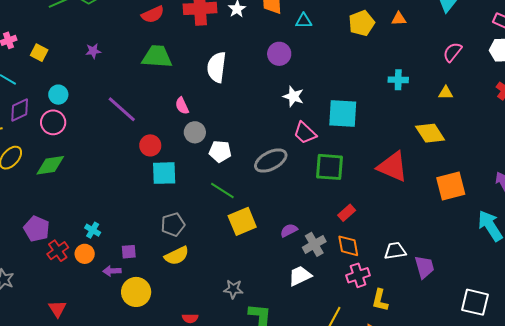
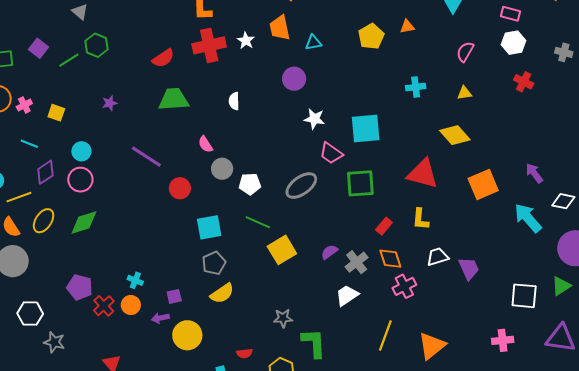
white semicircle: (217, 67) -> (234, 101), size x0.6
cyan square: (164, 173) -> (209, 227), moved
yellow L-shape: (380, 300) -> (420, 219), moved

